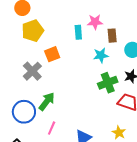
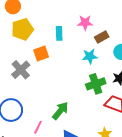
cyan rectangle: (78, 32) -> (59, 33), moved
brown rectangle: (112, 36) -> (102, 37), turned 64
green arrow: (47, 101) -> (60, 111), moved

